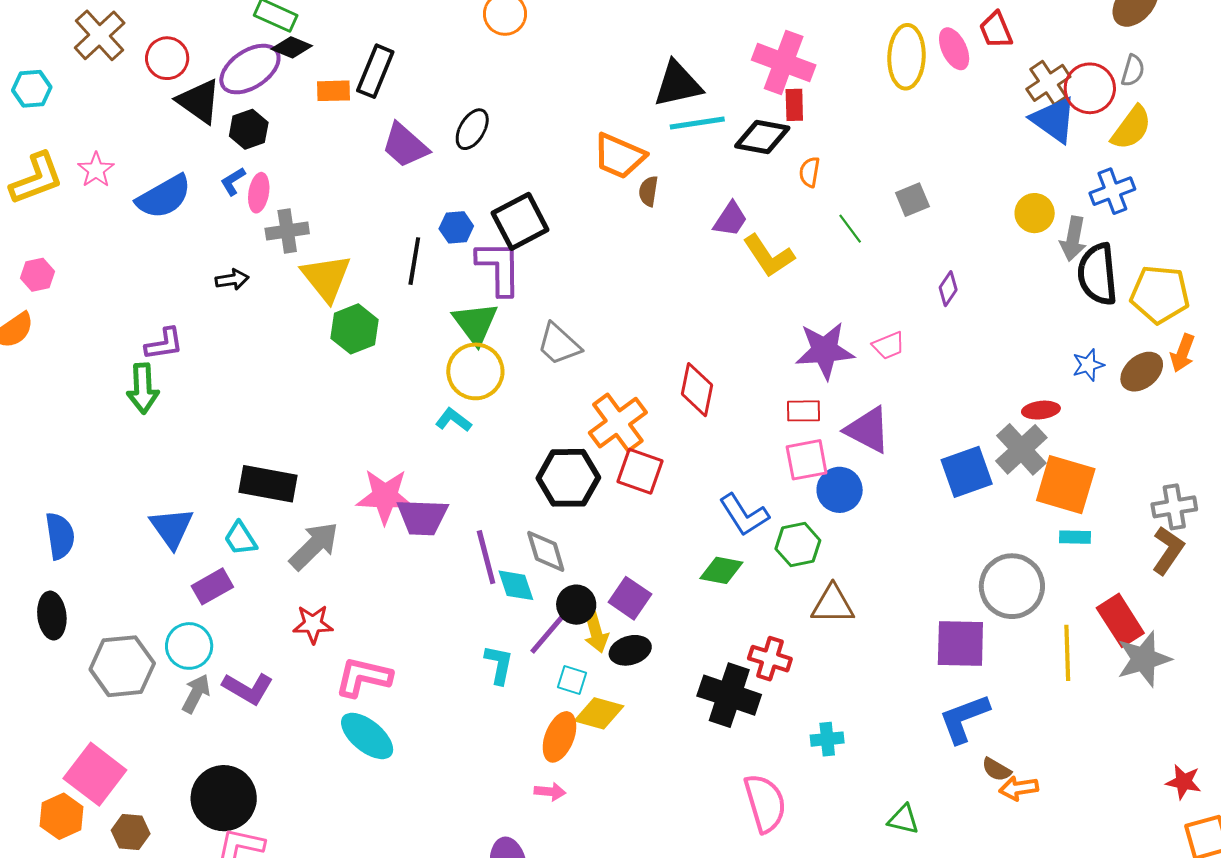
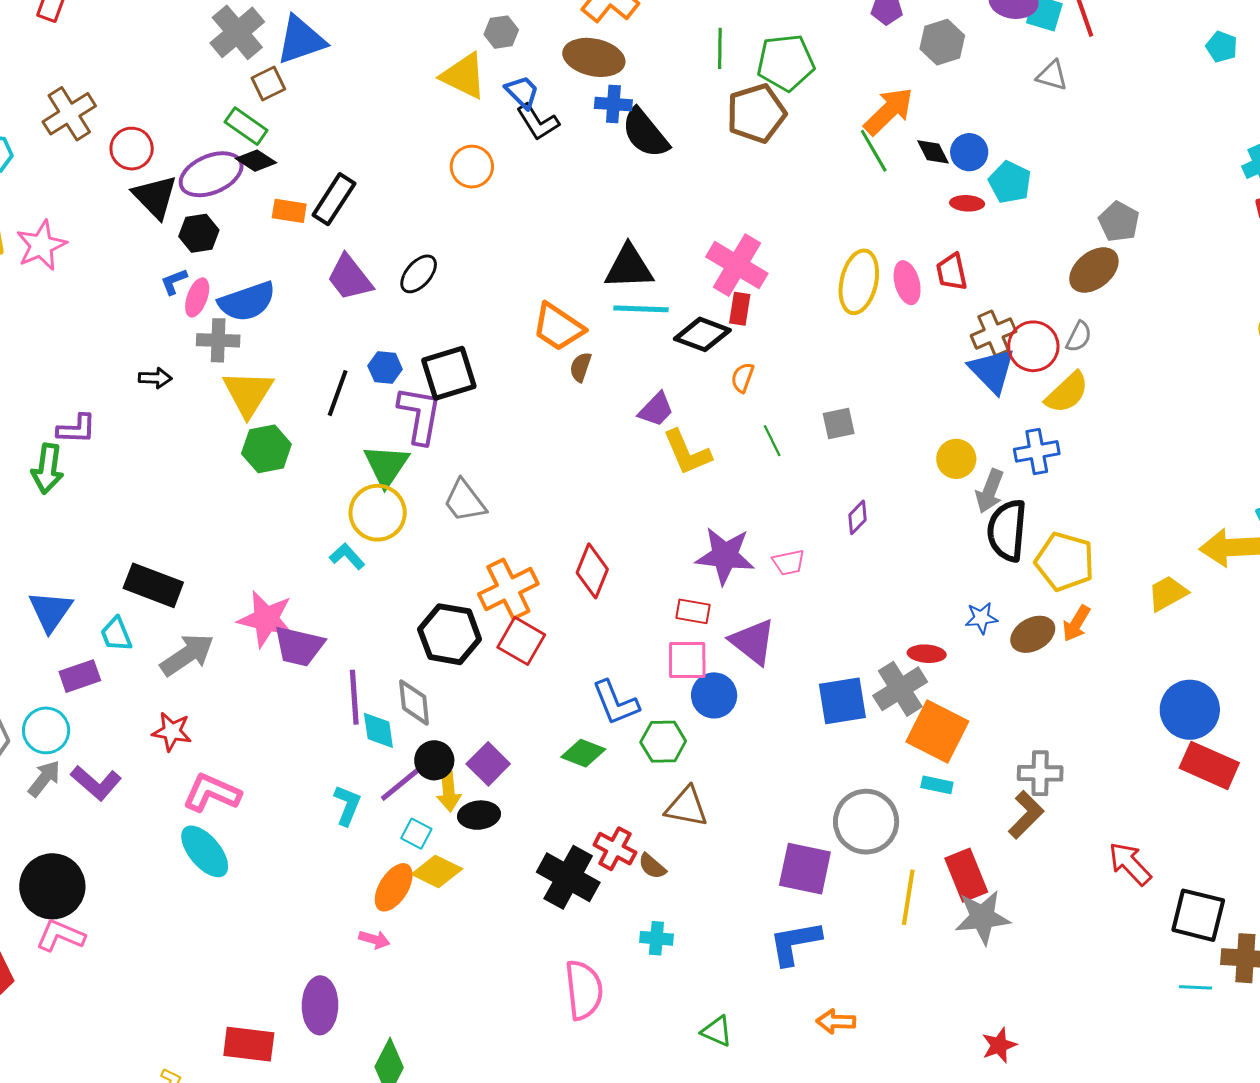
pink star: (96, 170) -> (41, 245), size x1.4
blue semicircle: (164, 197) -> (247, 301), moved
brown semicircle: (996, 770) -> (652, 866), moved
red star: (1184, 782) -> (999, 1045), turned 30

